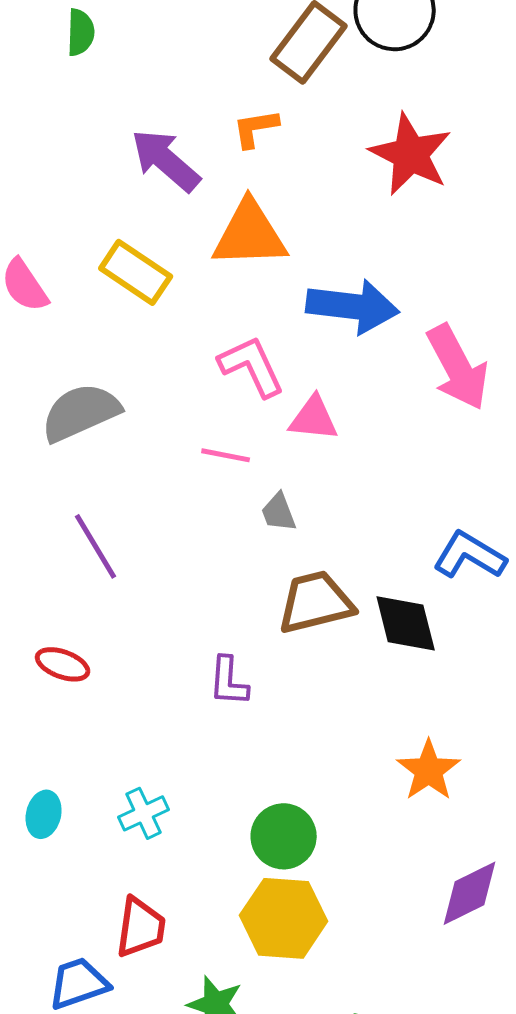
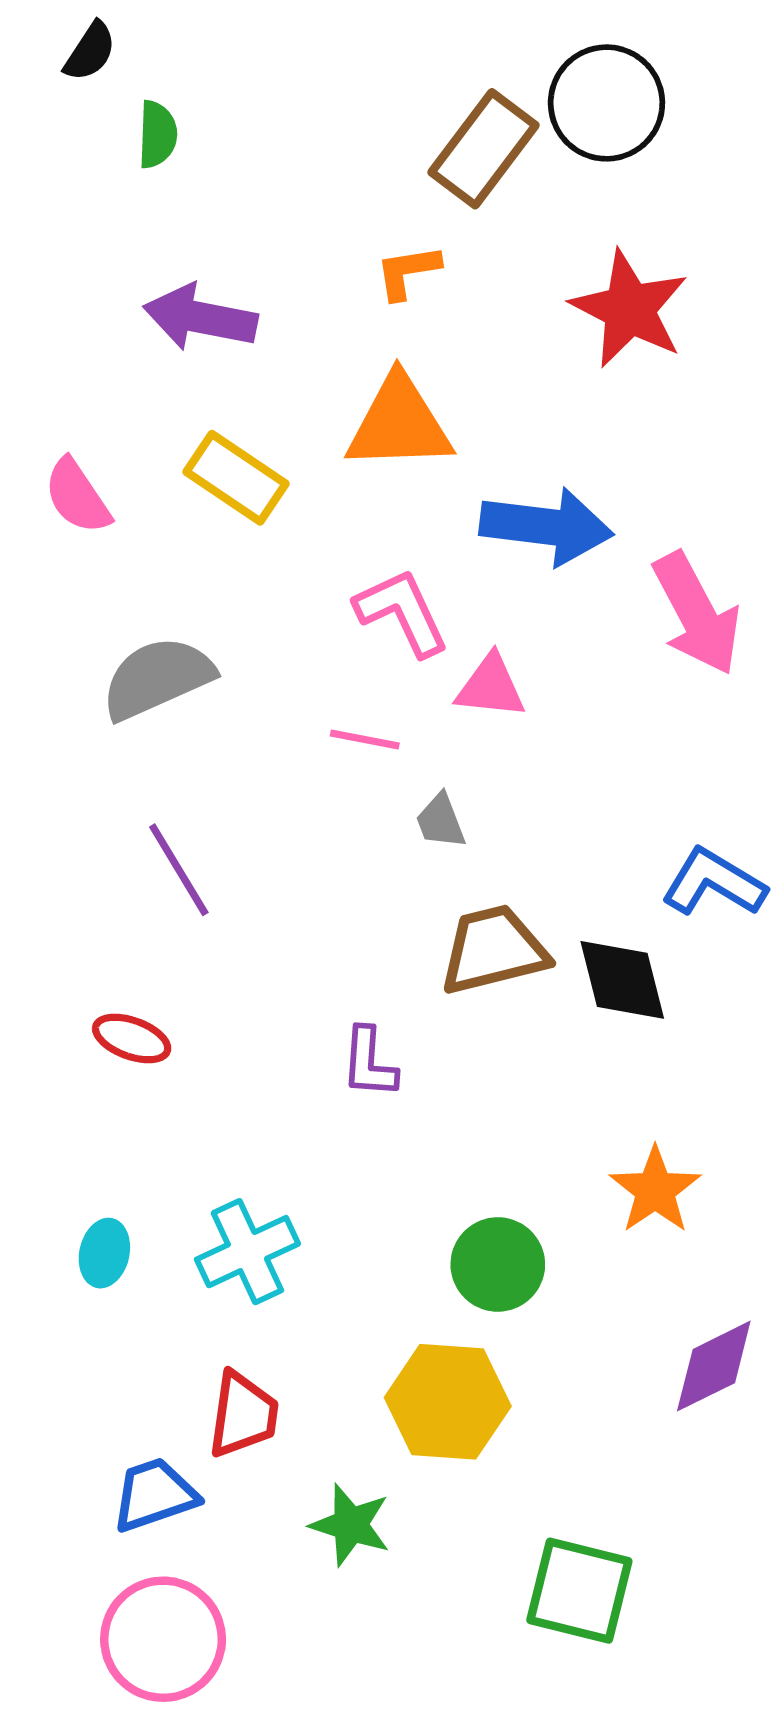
purple arrow: (166, 160) -> (200, 318), moved, turned -30
cyan cross: (144, 813) -> (247, 1252), size x1.4
green circle: (284, 836) -> (498, 1264), moved

